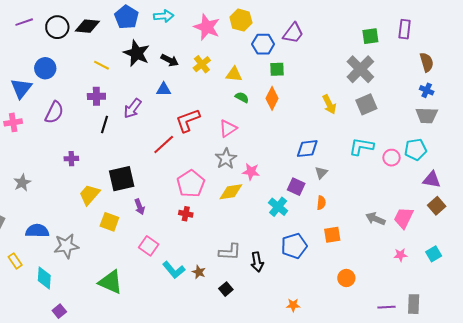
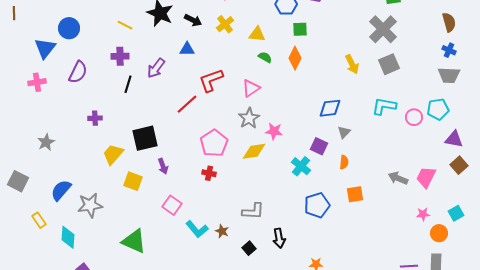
blue semicircle: (37, 231) -> (61, 190), turned -50
black arrow: (257, 262) -> (279, 238), moved
orange circle: (346, 278) -> (439, 233), moved

